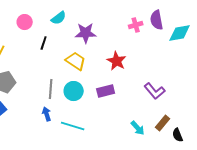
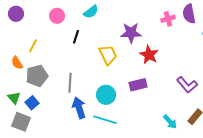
purple star: (86, 33) -> (131, 33), moved
yellow trapezoid: (76, 61) -> (108, 55), turned 30
gray line: (51, 89) -> (70, 83), moved
cyan circle: (74, 91) -> (106, 95), moved
blue arrow: (47, 114) -> (79, 108), size x1.5

